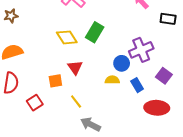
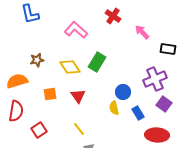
brown star: (11, 16) -> (37, 60), moved
purple cross: (141, 50) -> (155, 79), moved
yellow semicircle: (112, 80) -> (114, 108), turned -104
orange square: (55, 81) -> (50, 94), moved

